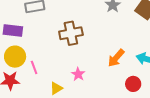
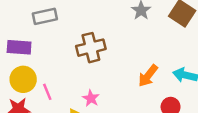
pink star: (78, 74) -> (91, 98), moved

